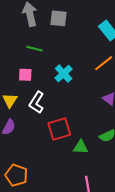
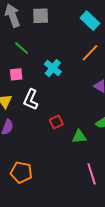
green line: (34, 49) -> (22, 48), turned 35
red square: (59, 129) -> (56, 122), size x0.6

